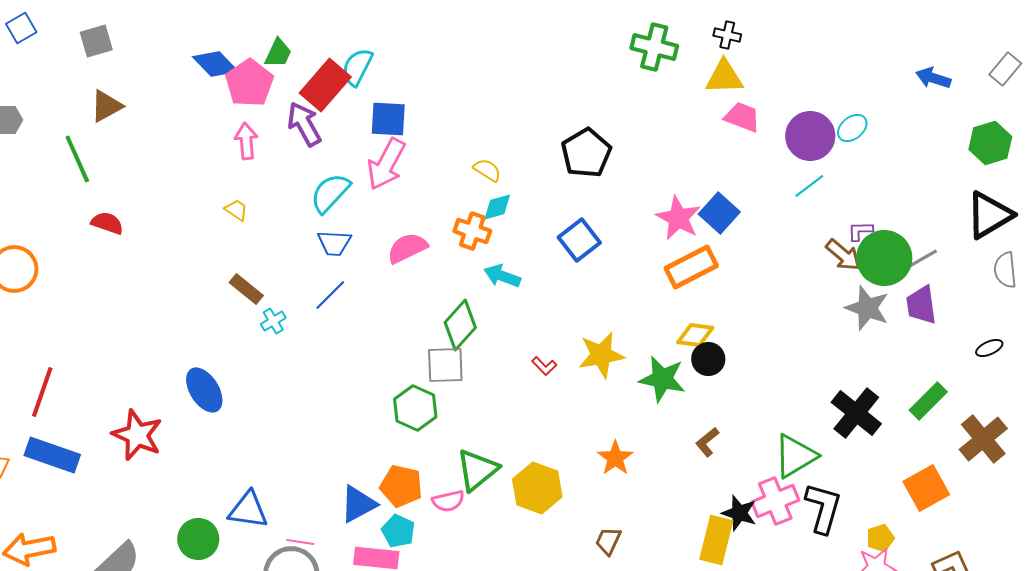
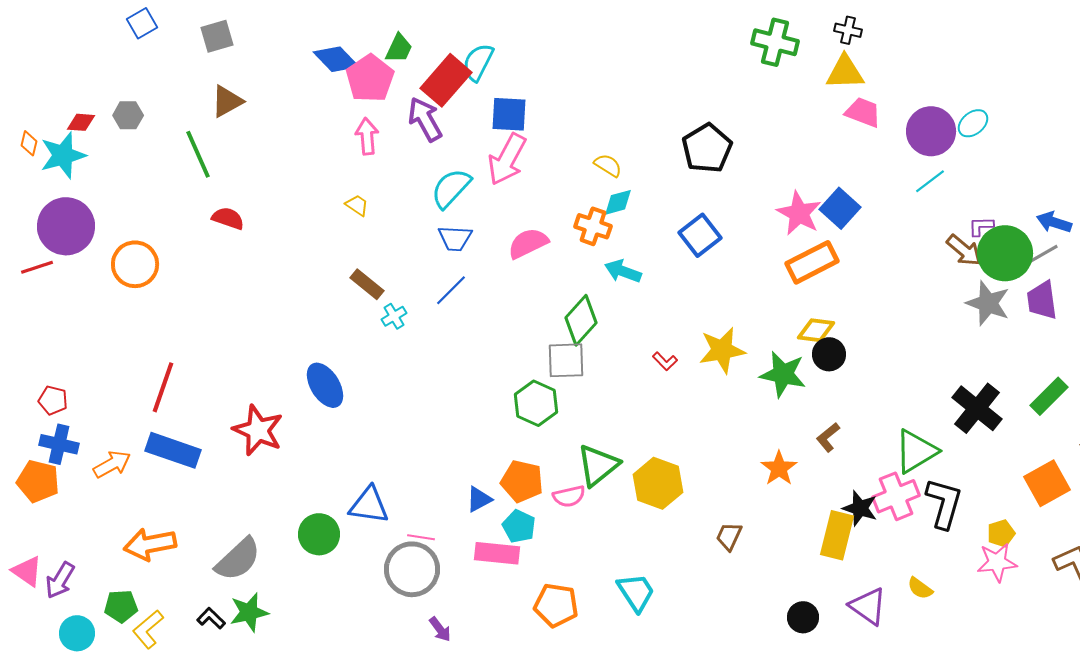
blue arrow: (933, 78) -> (1054, 222), moved
orange star: (615, 458) -> (779, 468), moved
blue triangle: (358, 504) -> (479, 499), size x0.7

